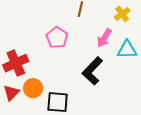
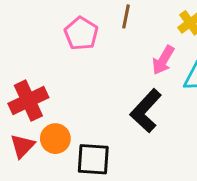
pink pentagon: (57, 38) -> (81, 34), moved

